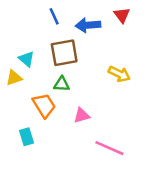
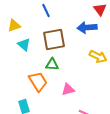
blue arrow: (88, 25) -> (87, 27), moved
yellow triangle: (14, 78) -> (14, 25), moved

